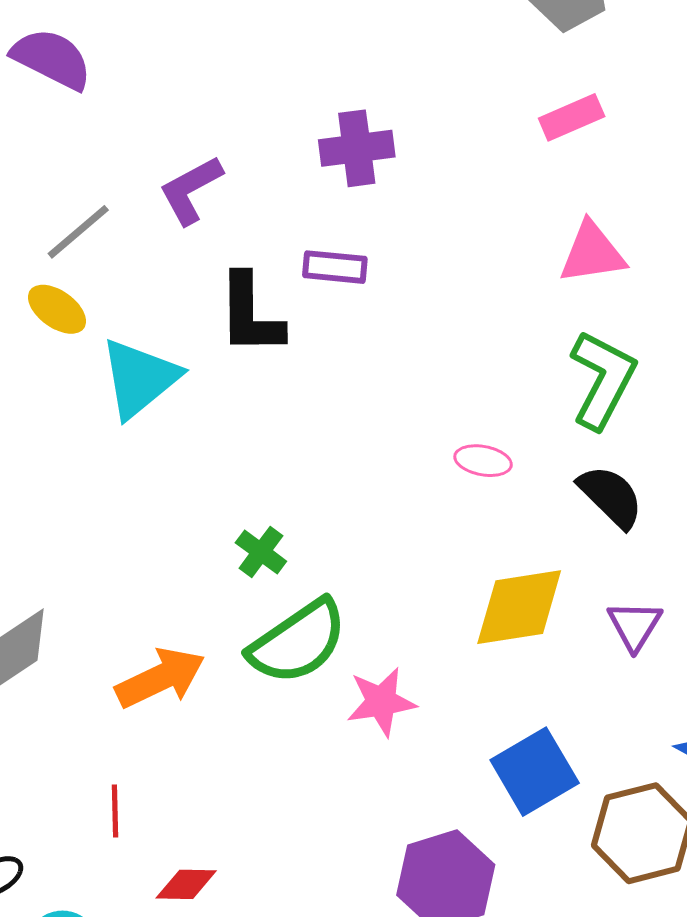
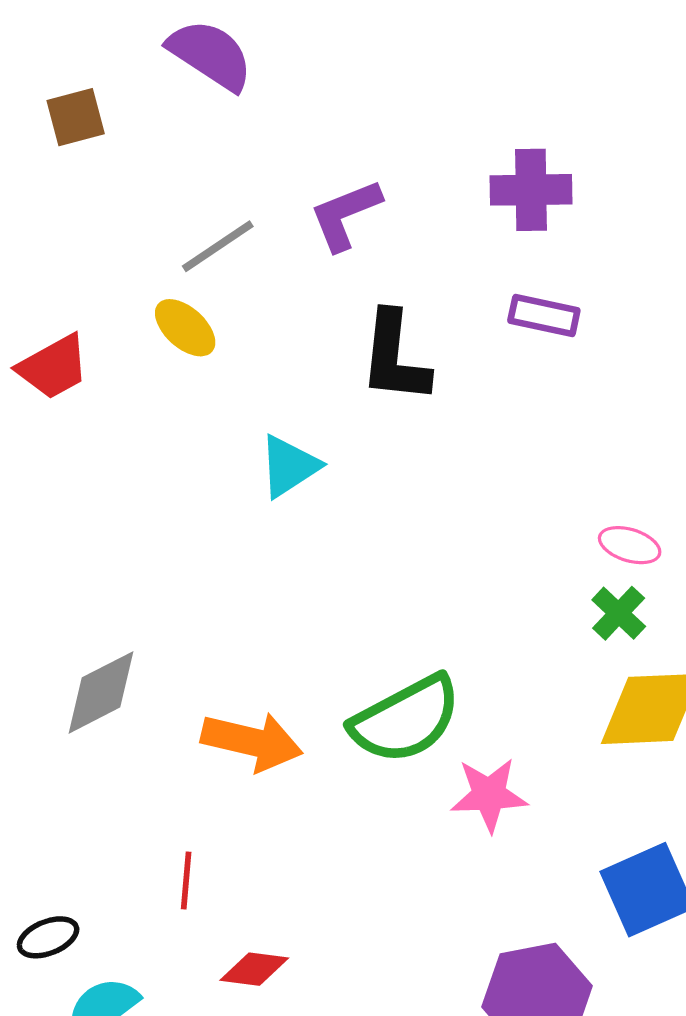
purple rectangle: (335, 267) -> (544, 316), moved
cyan triangle: (140, 378) -> (289, 466), moved, size x0.7
green cross: (261, 552) -> (619, 613), moved
orange arrow: (160, 678) -> (252, 742), turned 32

